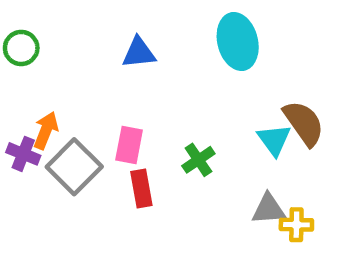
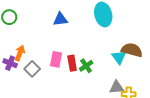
brown semicircle: (304, 123) -> (132, 50), turned -40
gray square: (74, 167) -> (32, 69), size x0.7
red rectangle: (141, 189) -> (72, 63), moved

